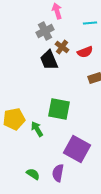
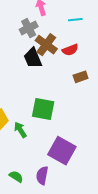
brown cross: (62, 47) -> (46, 45), size x1.5

